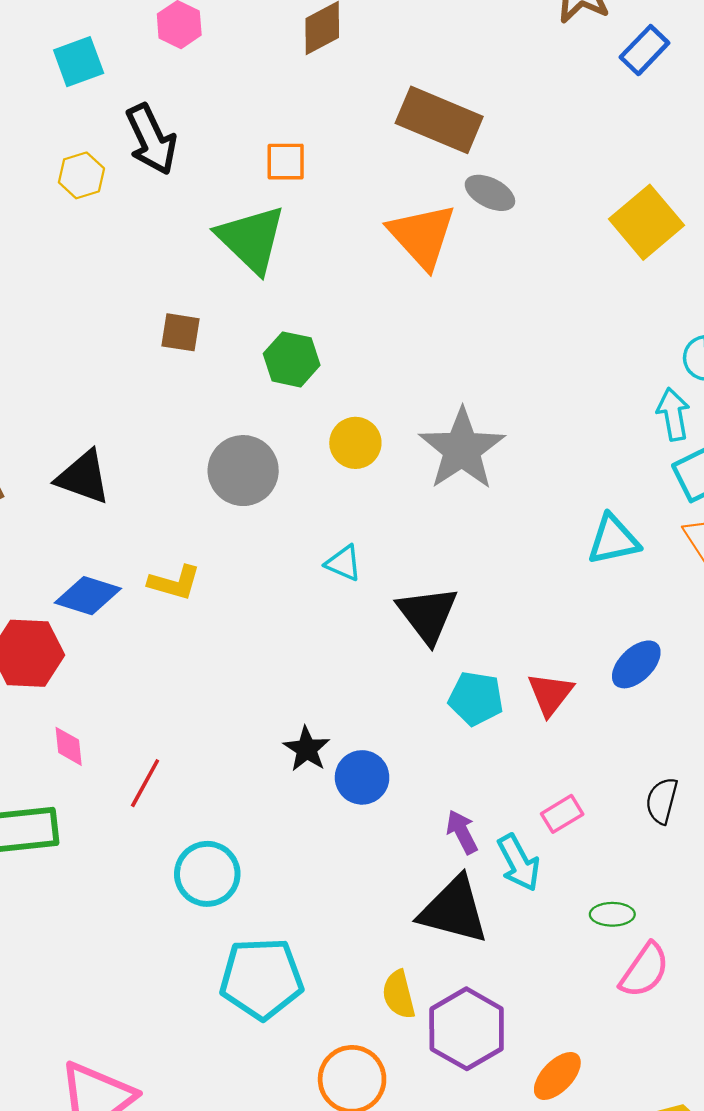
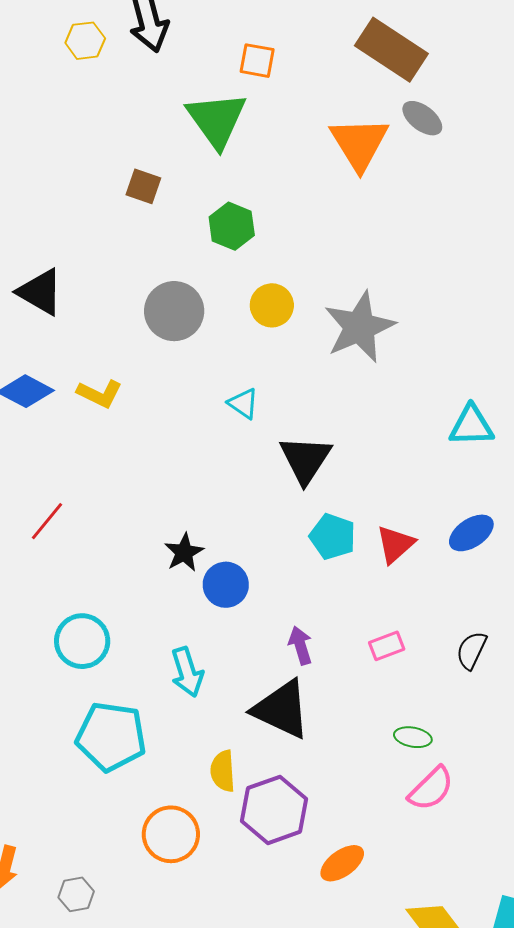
red line: (145, 783) -> (47, 521), moved
cyan arrow: (519, 863) -> (187, 672), moved

